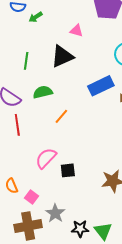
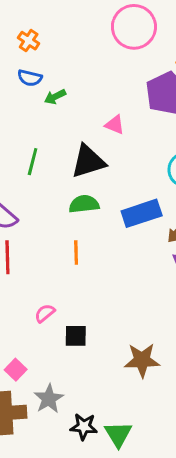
green semicircle: (43, 92) -> (84, 204), moved
orange line: (61, 116) -> (76, 252), turned -49
pink semicircle: (46, 158) -> (45, 313), size x0.6

